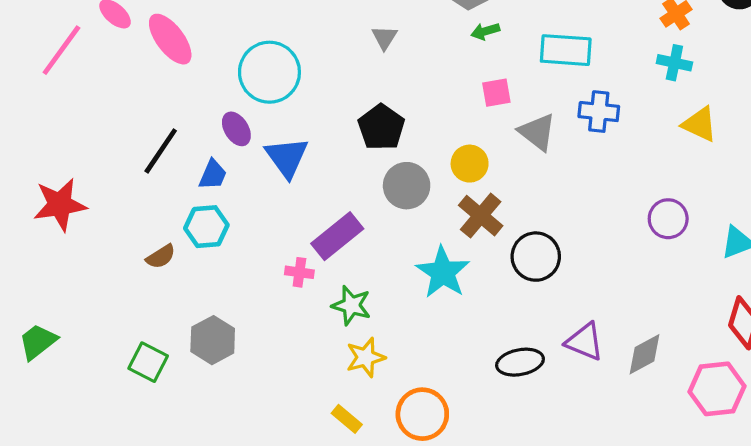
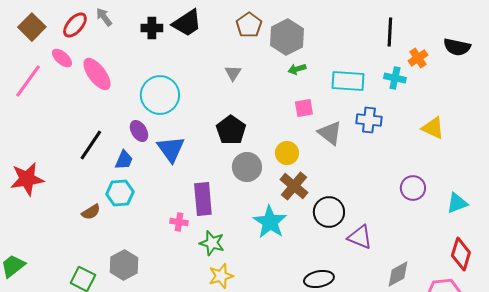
cyan cross: (674, 63) -> (395, 78), moved
purple rectangle: (337, 236) -> (203, 199), turned -56
purple triangle: (585, 342) -> (360, 237), moved

